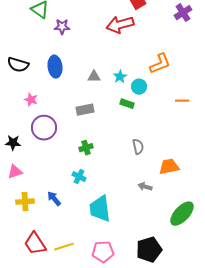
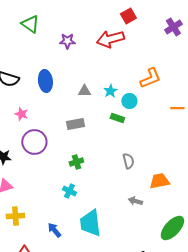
purple star: (62, 27) -> (67, 41), moved
orange line: (182, 101) -> (177, 108), moved
blue arrow: (54, 199) -> (54, 230), moved

